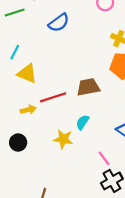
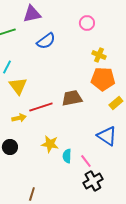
yellow triangle: (27, 74) -> (18, 86), turned 30
cyan semicircle: (83, 122) -> (67, 156), moved, turned -32

